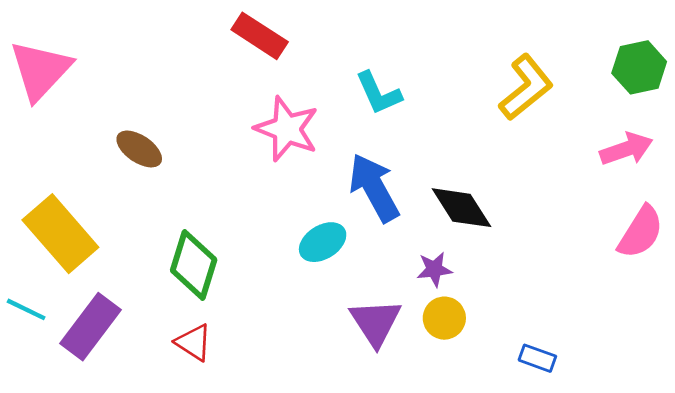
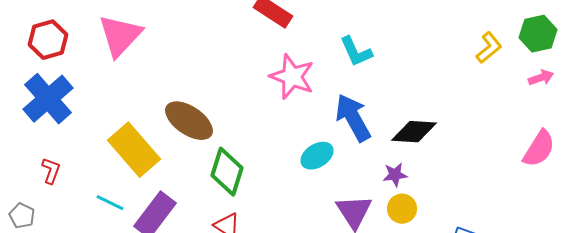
yellow L-shape: (526, 87) -> (489, 48), moved, size x0.7
brown ellipse: (139, 149) -> (189, 121), moved, size x1.5
pink arrow: (626, 149) -> (541, 78), moved, size x0.7
black diamond: (462, 208) -> (414, 132), turned -54

